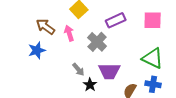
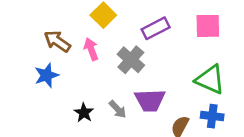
gray arrow: (78, 69) -> (118, 109), moved
black star: (90, 85) -> (84, 113), moved

